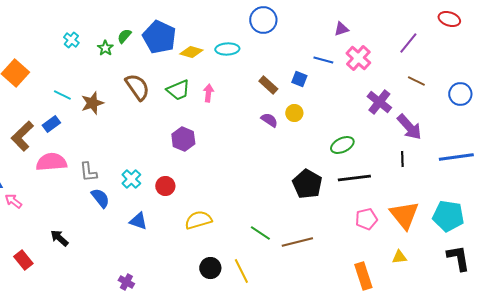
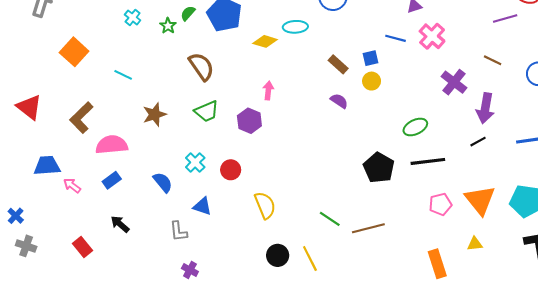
purple line: (408, 43) -> (505, 18), moved, turned 35
yellow diamond: (191, 52) -> (265, 41), moved
blue square: (299, 79) -> (370, 58), turned -35
green trapezoid: (178, 90) -> (207, 111), moved
pink arrow: (208, 93) -> (268, 90), moved
brown star: (92, 103) -> (154, 114), moved
yellow circle: (294, 113) -> (372, 81), moved
blue rectangle: (51, 124) -> (112, 180), moved
purple arrow: (409, 127) -> (485, 108), turned 52
black line: (402, 159) -> (478, 142), turned 63
gray L-shape: (88, 172) -> (178, 231), moved
yellow semicircle: (198, 220) -> (265, 205), turned 84

